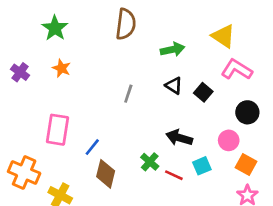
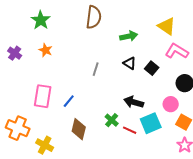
blue line: (92, 147) -> (69, 101), moved
cyan square: (202, 166) -> (151, 123), size x1.5

